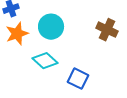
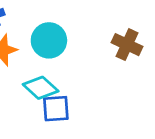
blue square: (78, 79) -> (56, 109), moved, turned -30

